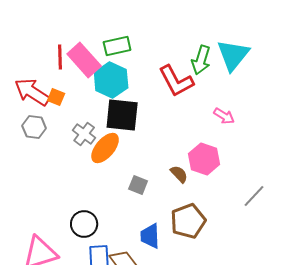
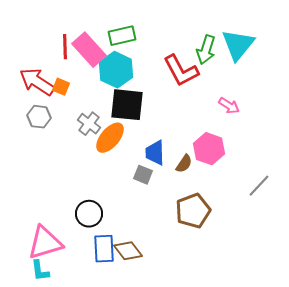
brown semicircle: (179, 174) -> (184, 164), turned 78
blue trapezoid: (150, 236) -> (155, 153), moved

